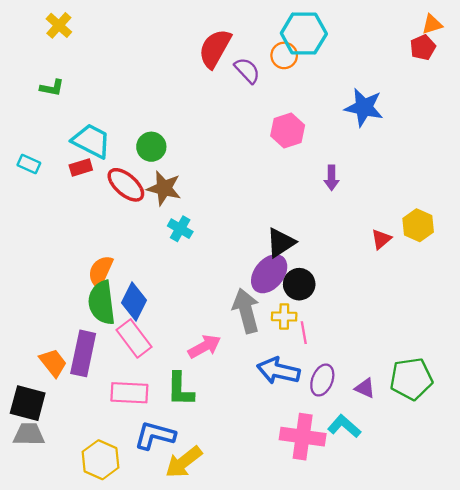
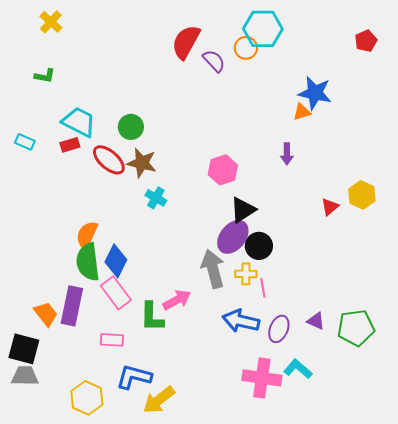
orange triangle: (432, 24) -> (302, 112), moved
pink hexagon: (288, 131) -> (223, 170), moved
purple triangle: (365, 388) -> (316, 321), moved
green L-shape: (180, 389) -> (152, 317), moved
pink rectangle: (129, 393) -> (112, 340), size x0.7

